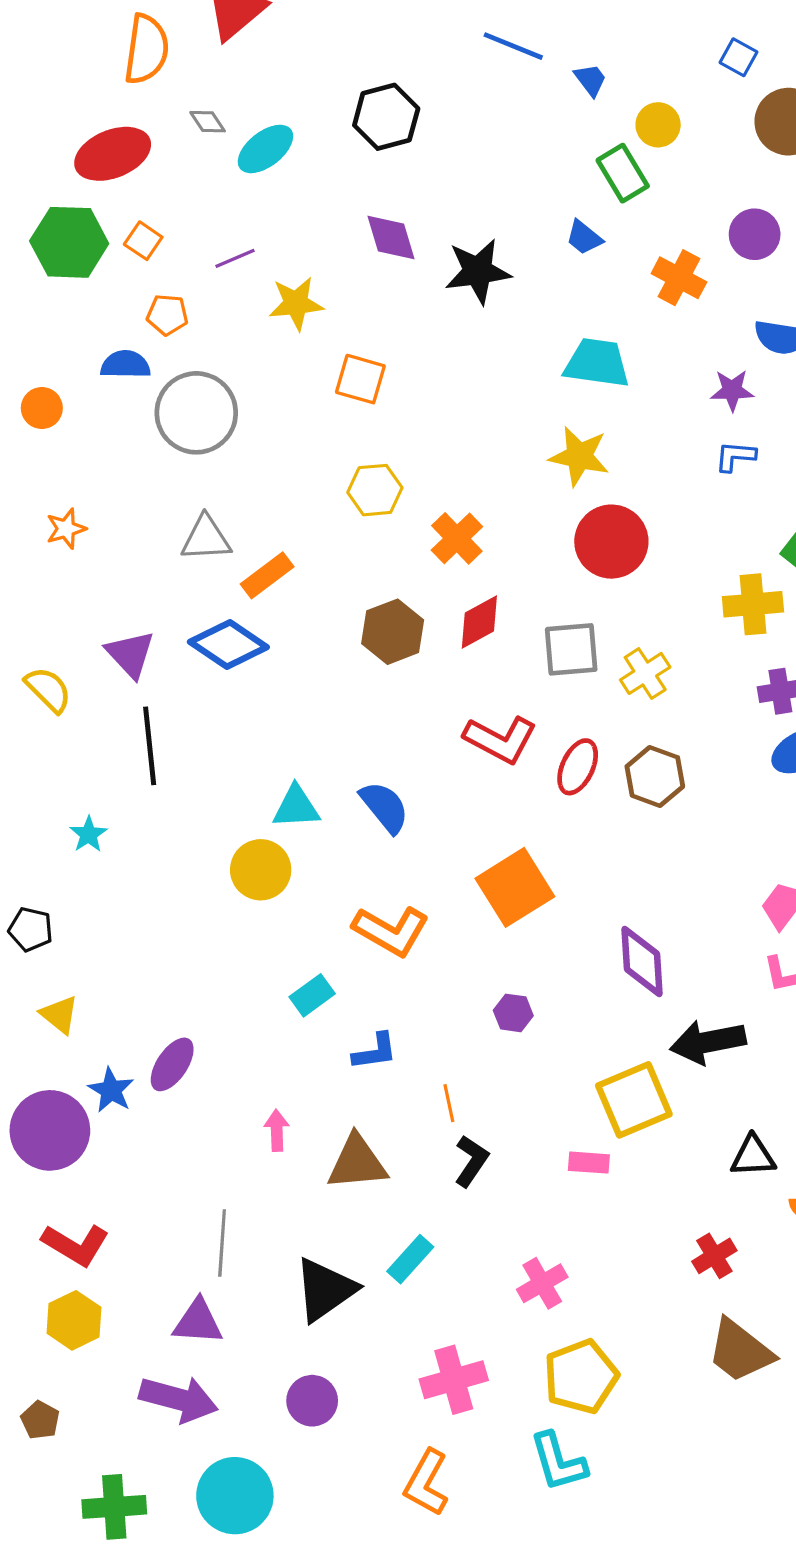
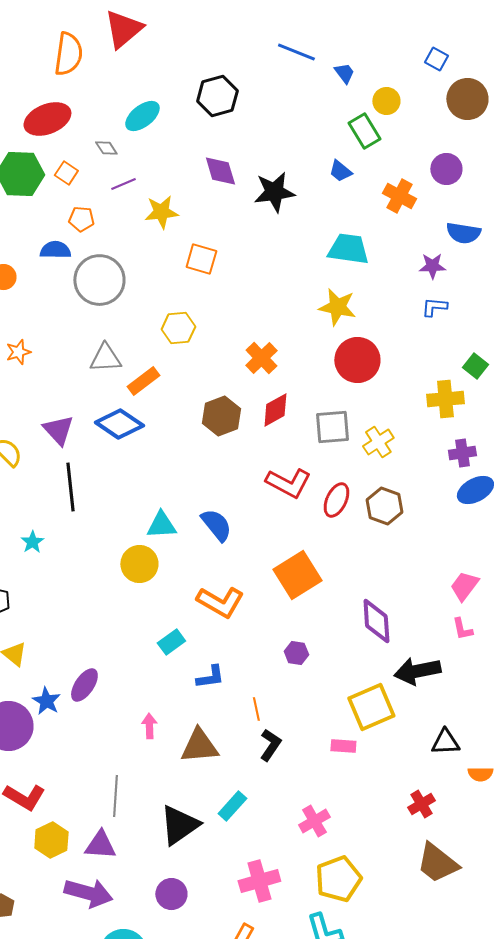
gray diamond: (208, 122) -> (106, 148), moved
yellow hexagon: (375, 490) -> (178, 328), moved
yellow hexagon: (74, 1320) -> (51, 840), moved

